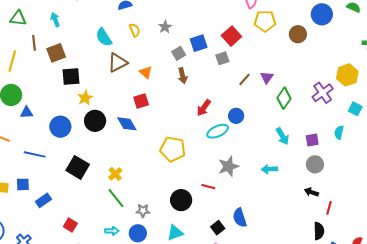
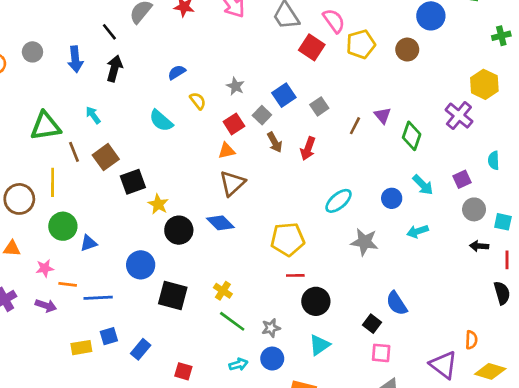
green triangle: (18, 18) -> (45, 126), size x1.4
red square: (231, 36) -> (312, 47), moved
brown triangle: (118, 63) -> (232, 183), moved
orange triangle: (146, 72) -> (227, 151), turned -40
red square: (141, 101) -> (234, 124), moved
red arrow: (204, 108) -> (308, 149), moved
cyan square: (355, 109) -> (503, 222), moved
blue circle: (236, 116) -> (392, 198), moved
blue circle: (60, 127) -> (141, 265), moved
blue line: (35, 154) -> (98, 298), moved
gray star: (228, 166) -> (364, 242), turned -30
red line: (208, 187) -> (295, 275), moved

